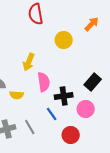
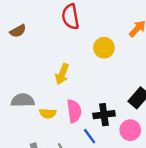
pink semicircle: (44, 82) -> (74, 111), moved

